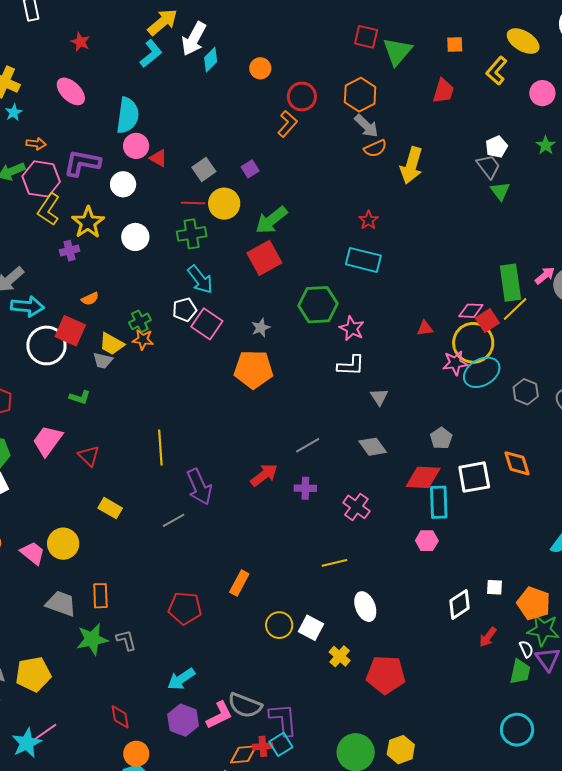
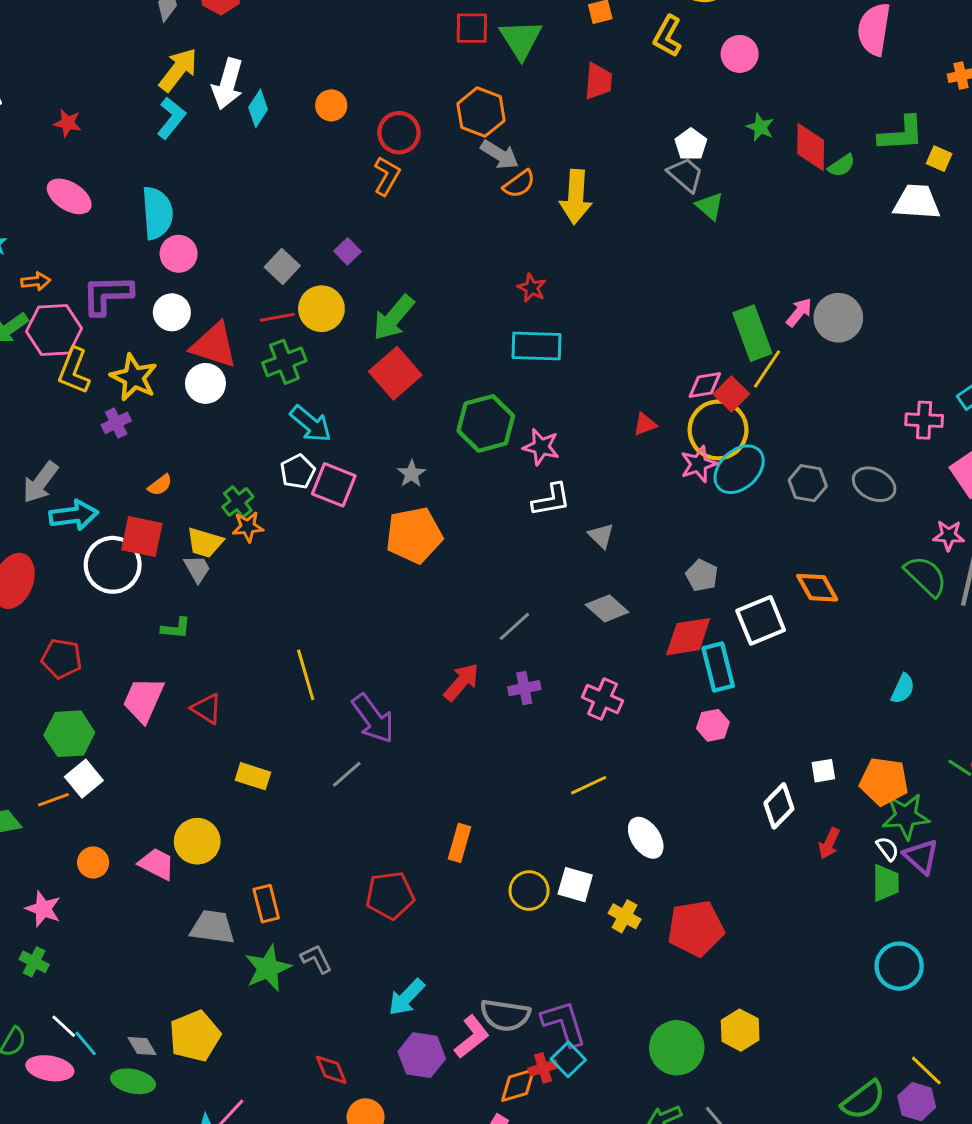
red triangle: (158, 158) -> (214, 345), moved, size x1.8
gray trapezoid: (103, 360) -> (197, 569), turned -120

